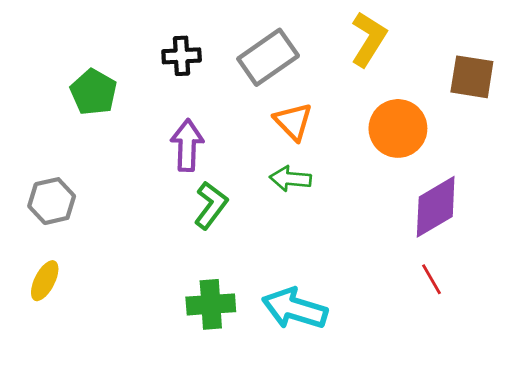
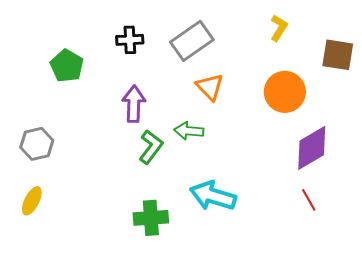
yellow L-shape: (369, 39) -> (279, 28), moved, size x0.7
green arrow: (290, 179) -> (189, 131), moved
cyan arrow: (295, 309) -> (213, 196), moved

